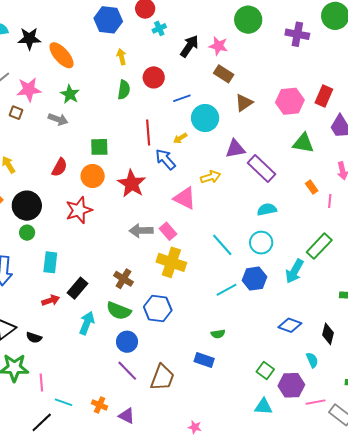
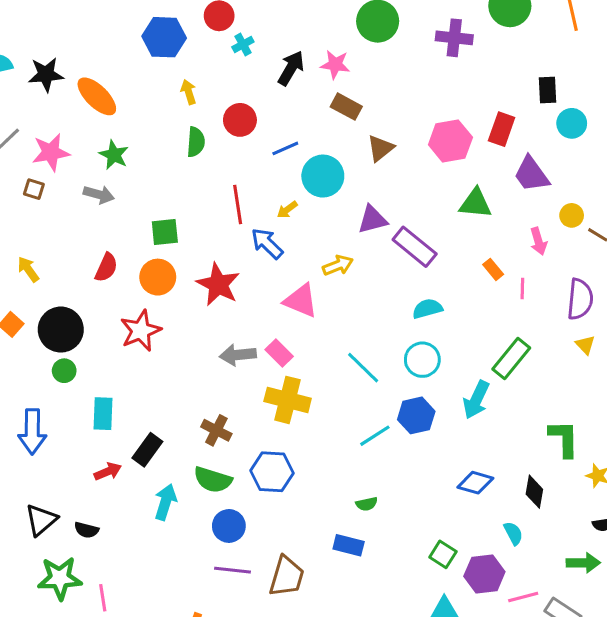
purple line: (127, 371) -> (232, 570), turned -35

